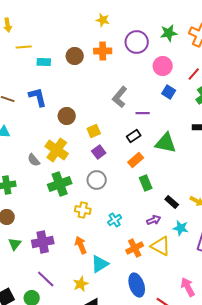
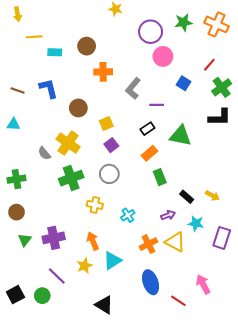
orange cross: (103, 51) -> (103, 72), moved
pink circle: (163, 66) -> (163, 56), moved
yellow star: (81, 284) -> (85, 266), moved

